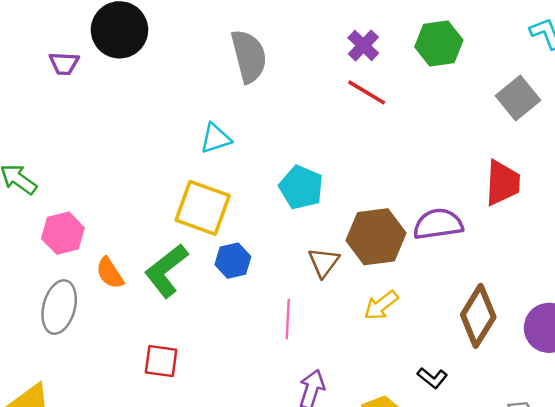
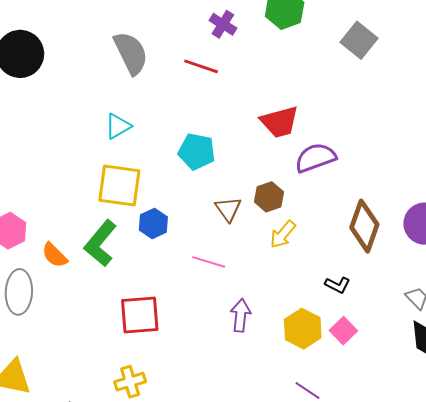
red line: (367, 92) -> (201, 66), moved
red trapezoid: (503, 183) -> (280, 122), moved, turned 84
brown hexagon: (376, 237) -> (269, 197), moved, size x0.6
pink line: (288, 319) -> (209, 262), turned -64
red square: (161, 361) -> (140, 315), moved, size x1.4

